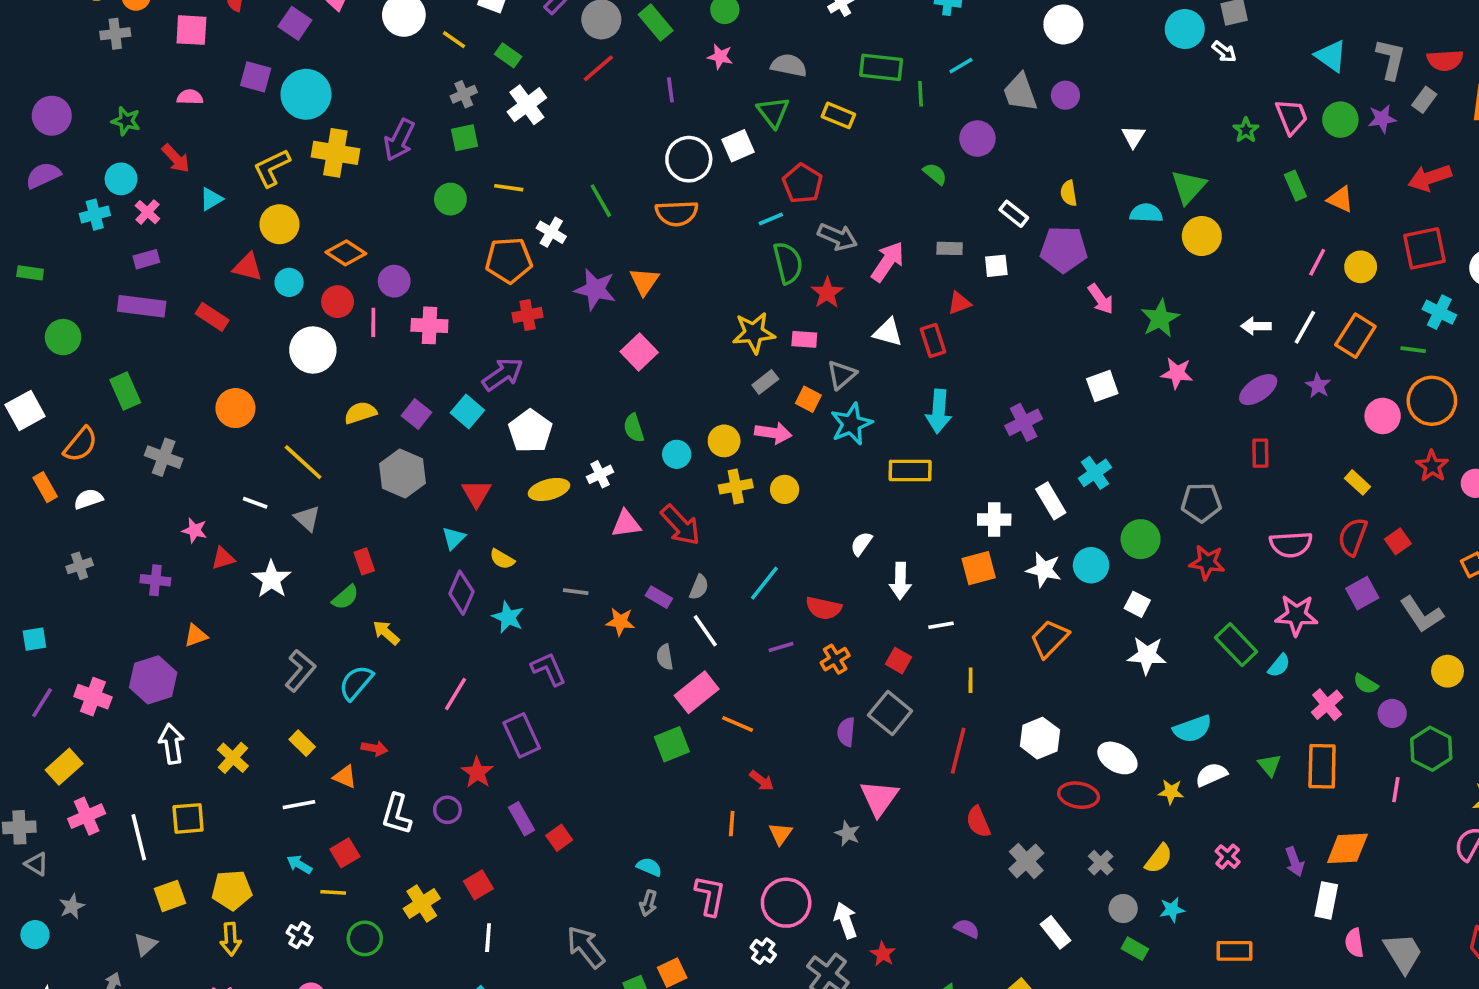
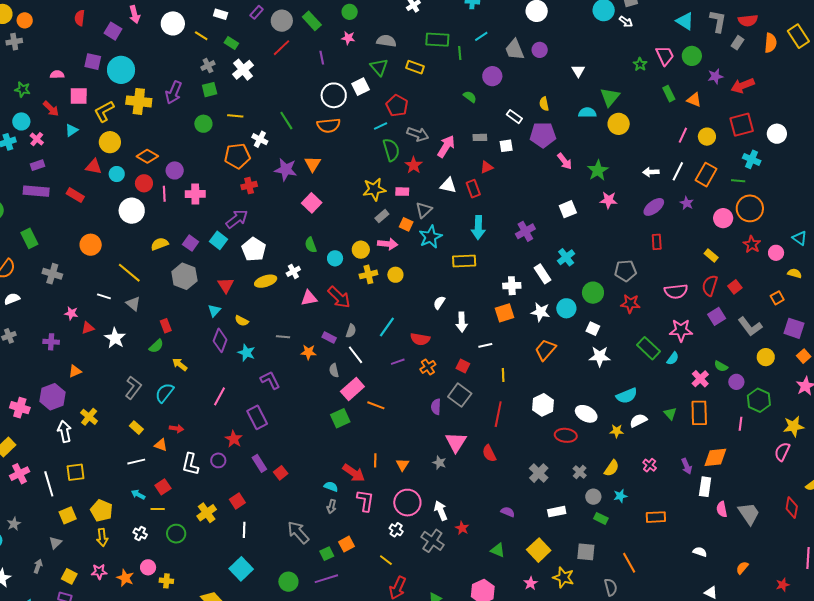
pink square: (191, 30) -> (79, 96), moved
purple star: (1382, 119) -> (715, 76), moved
yellow cross: (233, 758) -> (89, 417), moved
red arrow: (762, 781) -> (354, 473), moved, size x1.6
red semicircle: (978, 822) -> (489, 453), moved
yellow pentagon: (232, 890) -> (102, 511), turned 30
white rectangle: (1055, 932) -> (557, 512), turned -60

